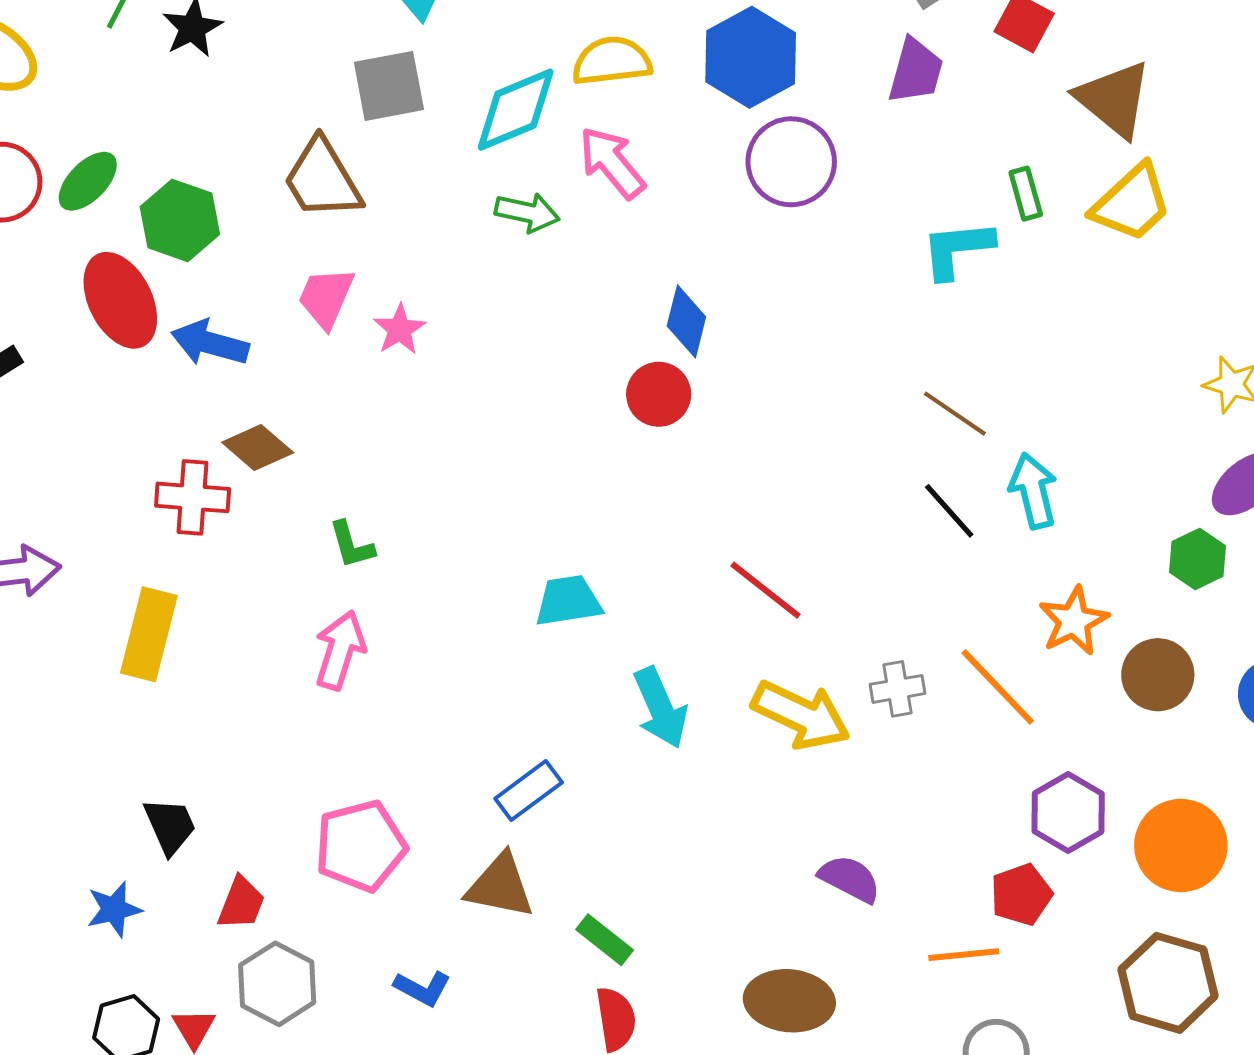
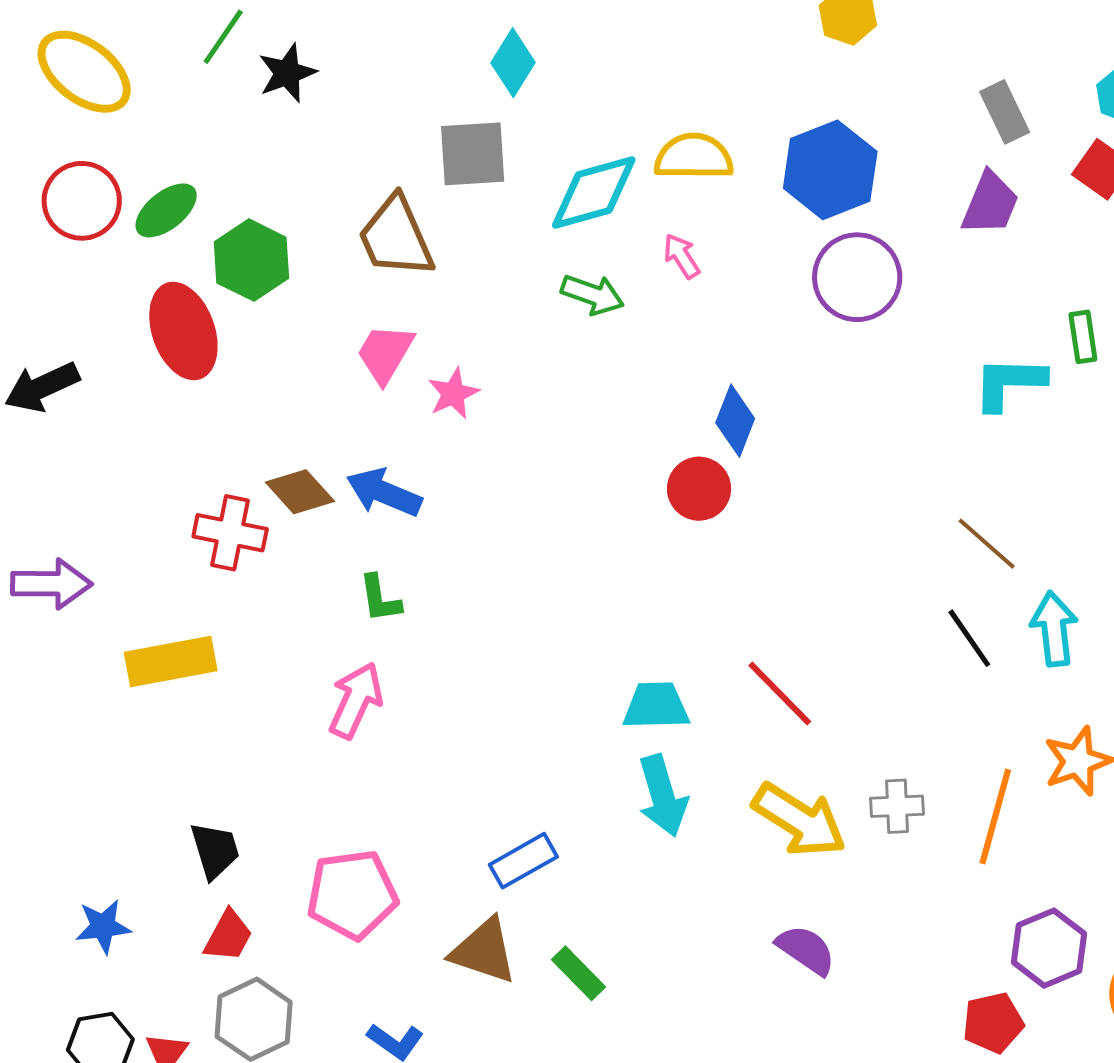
pink arrow: (612, 163) -> (682, 256), size x0.6
blue arrow: (210, 343) -> (384, 492), moved
cyan trapezoid: (568, 601) -> (656, 706), moved
yellow rectangle: (149, 634) -> (171, 661), turned 58
orange line: (998, 687) -> (995, 817), turned 52
black trapezoid: (170, 826) -> (215, 850), moved
purple semicircle: (850, 879) -> (806, 950), moved
green rectangle: (605, 940) -> (579, 973), moved

